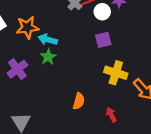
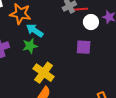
yellow cross: (116, 73) -> (44, 73), moved

